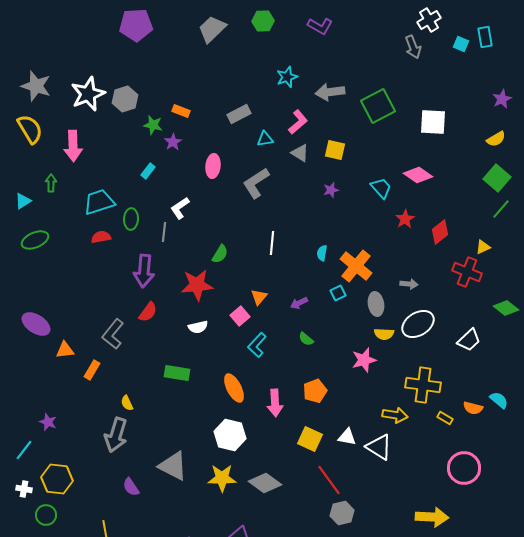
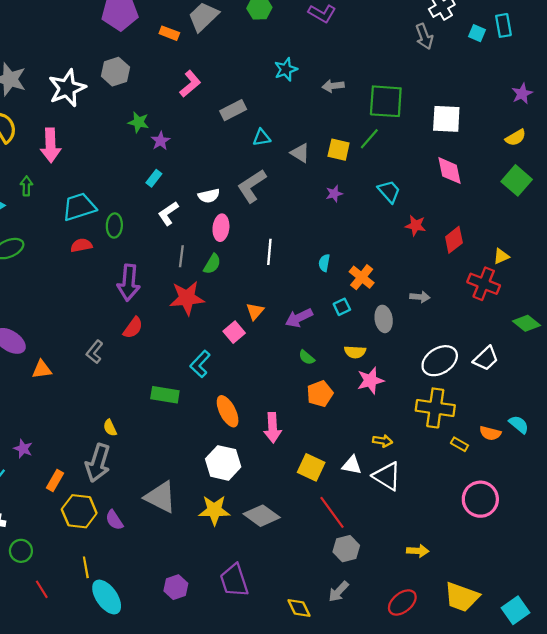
gray arrow: (330, 92) -> (333, 86), size x0.7
gray hexagon: (125, 99) -> (115, 72), moved
green square: (378, 106) -> (386, 101), turned 32
orange rectangle: (181, 111) -> (169, 33), moved
pink L-shape: (298, 122) -> (190, 84), moved
pink ellipse: (213, 166) -> (221, 228), moved
cyan rectangle: (148, 171) -> (154, 178), moved
pink diamond: (418, 175) -> (450, 171), moved, turned 44
green line: (501, 209) -> (369, 139), moved
red star: (405, 219) -> (415, 225), turned -30
gray line: (164, 232) -> (181, 256), moved
orange cross: (356, 266) -> (362, 277), size x0.7
purple arrow: (299, 303) -> (299, 318), size x1.4
white ellipse: (418, 324) -> (440, 361), moved
white semicircle: (198, 327) -> (209, 196), moved
gray L-shape: (113, 334) -> (95, 352), size x0.7
yellow semicircle: (384, 334) -> (355, 352), moved
cyan L-shape: (257, 345) -> (200, 364), moved
orange rectangle: (92, 370) -> (55, 480), moved
orange pentagon: (315, 391) -> (320, 394), moved
yellow arrow: (395, 415) -> (383, 441), moved, size x0.7
yellow hexagon: (57, 479) -> (79, 511), moved
yellow arrow: (432, 517) -> (418, 551), moved, size x0.6

